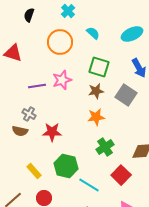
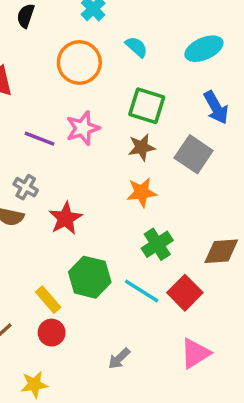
purple line: (37, 86) -> (39, 139), turned 30
red star: (52, 132) -> (65, 218), turned -30
yellow rectangle: (34, 171) -> (48, 300), moved
cyan line: (89, 185) -> (142, 291), moved

